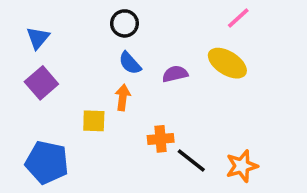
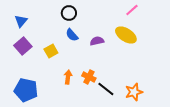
orange arrow: (123, 97) -> (68, 77), moved
yellow square: (94, 121) -> (51, 51), moved, turned -32
orange cross: (161, 139) -> (89, 77), turned 32

